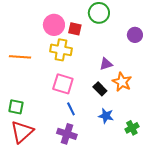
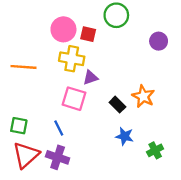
purple triangle: (106, 64) -> (90, 78), moved
blue line: (71, 109) -> (59, 128), moved
purple cross: (67, 134) -> (58, 157), moved

